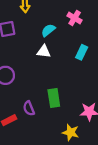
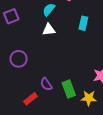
green rectangle: (54, 98) -> (69, 89), moved

